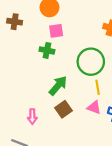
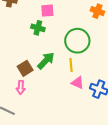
yellow line: (98, 87) -> (71, 65), moved
brown square: (63, 109) -> (25, 68), moved

